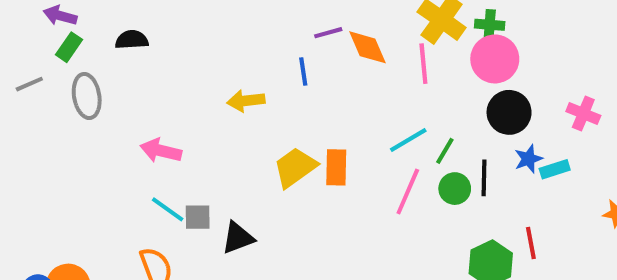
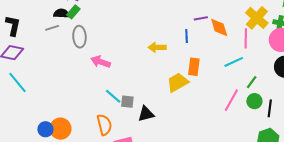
black semicircle: (132, 40) -> (61, 13), moved
cyan line: (408, 140) -> (234, 62), moved
pink arrow: (161, 151) -> (101, 62), moved
orange rectangle: (336, 167) -> (194, 67), moved
black line: (484, 178) -> (270, 108), moved

